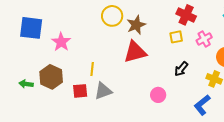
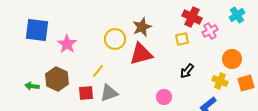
yellow circle: (112, 16) -> (115, 39), moved
pink cross: (204, 39) -> (210, 31), moved
yellow line: (92, 69) -> (98, 71), turned 32

